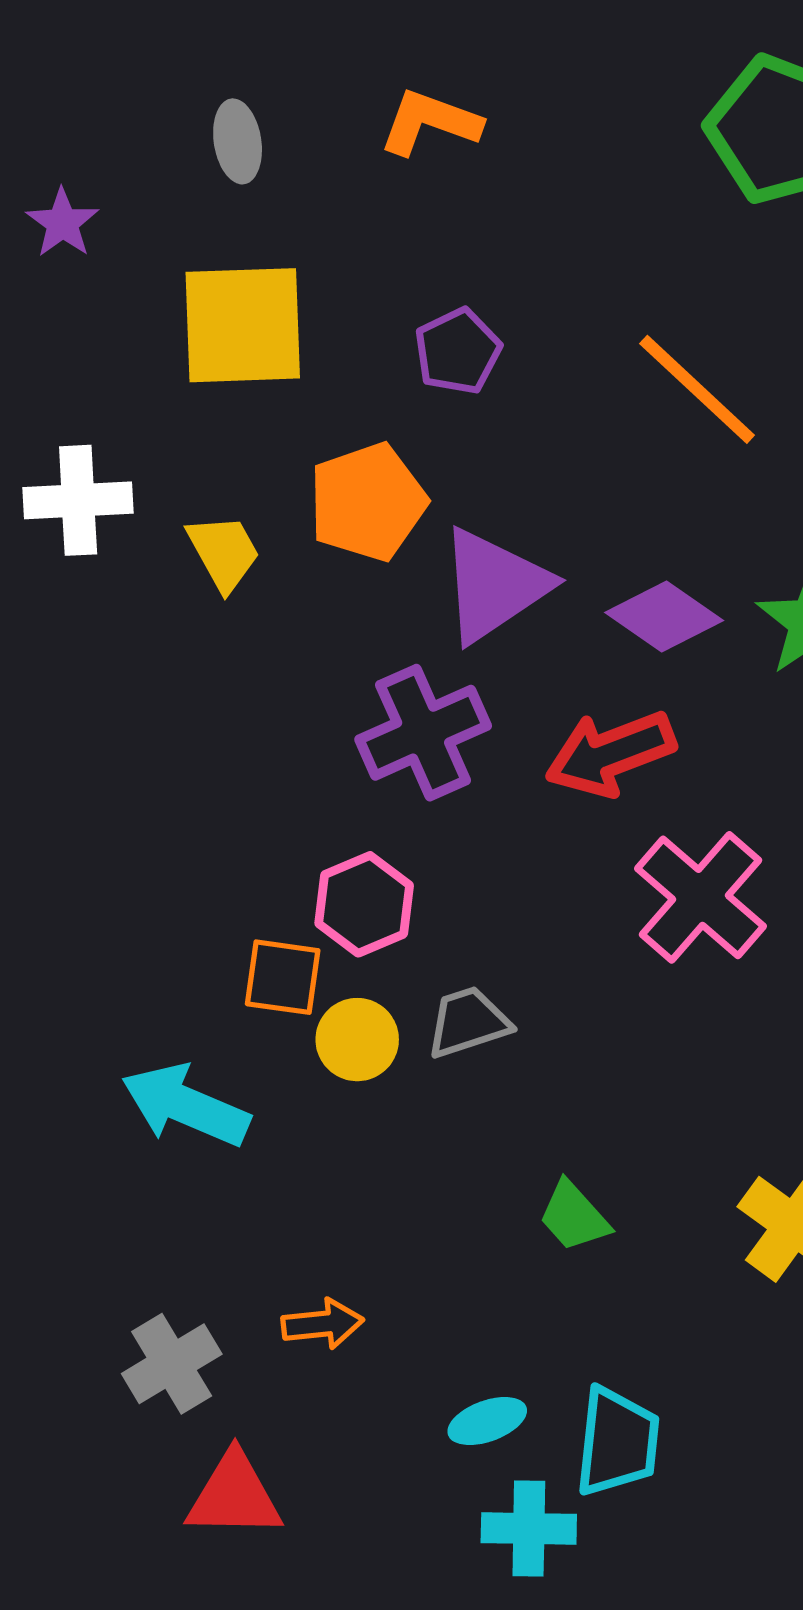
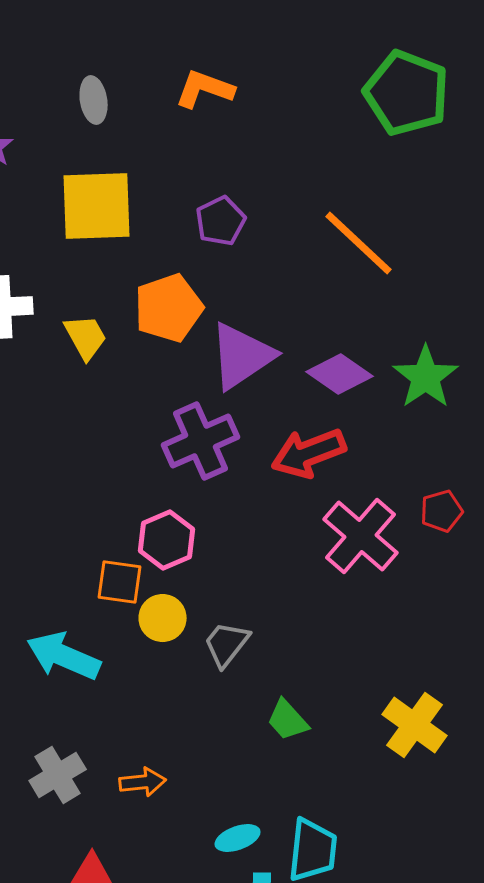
gray trapezoid: (468, 1022) -> (227, 644), moved, turned -34
gray cross: (172, 1364) -> (58, 775), moved

